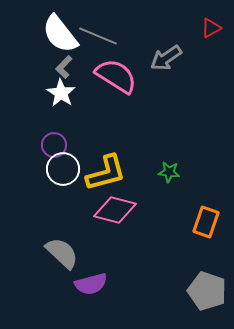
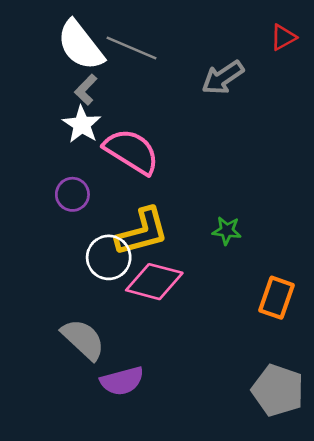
pink semicircle: (116, 76) -> (131, 151), moved
white circle: (63, 169) -> (109, 257), moved

